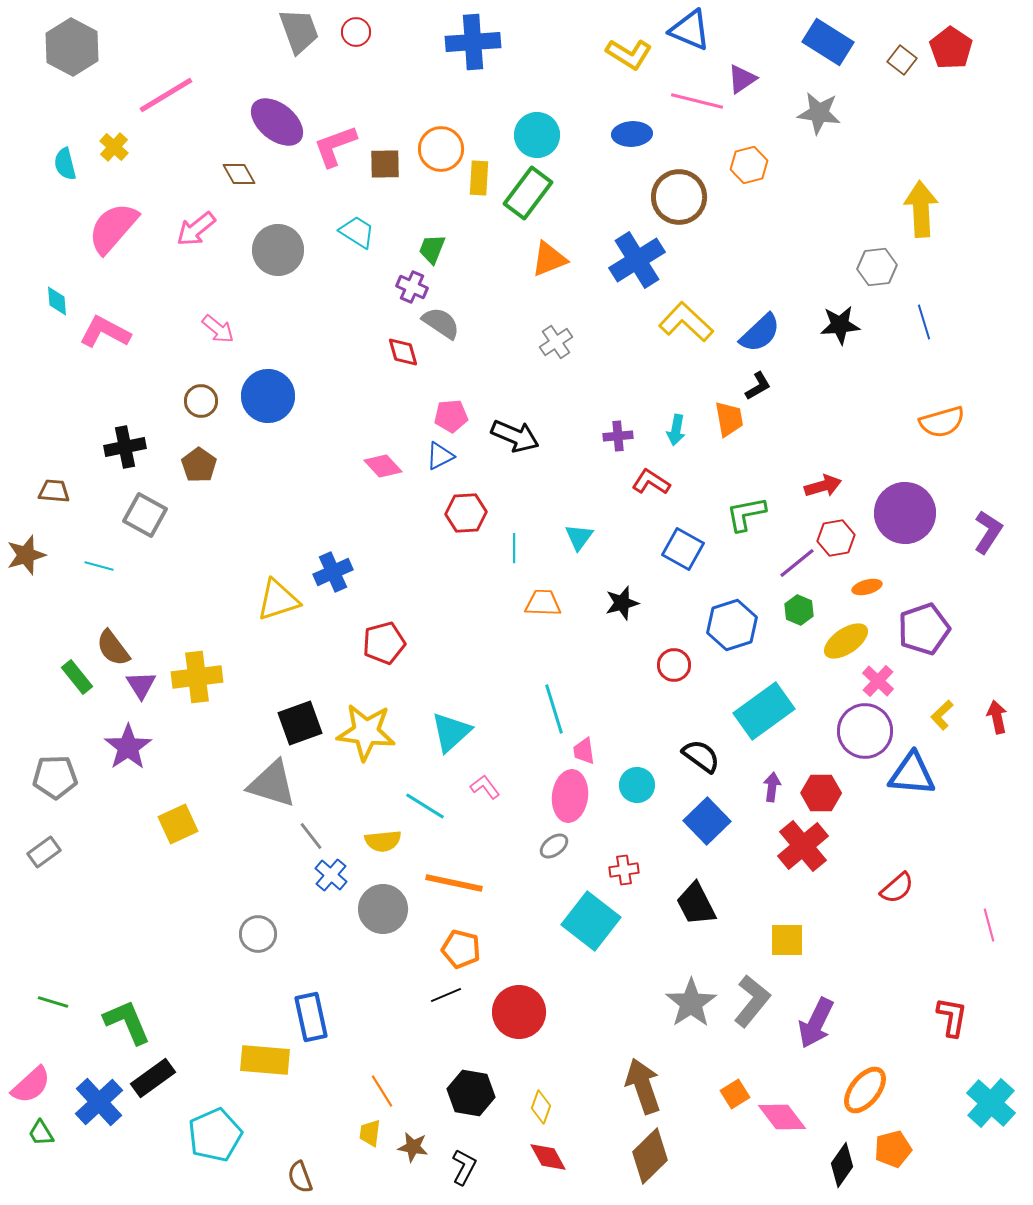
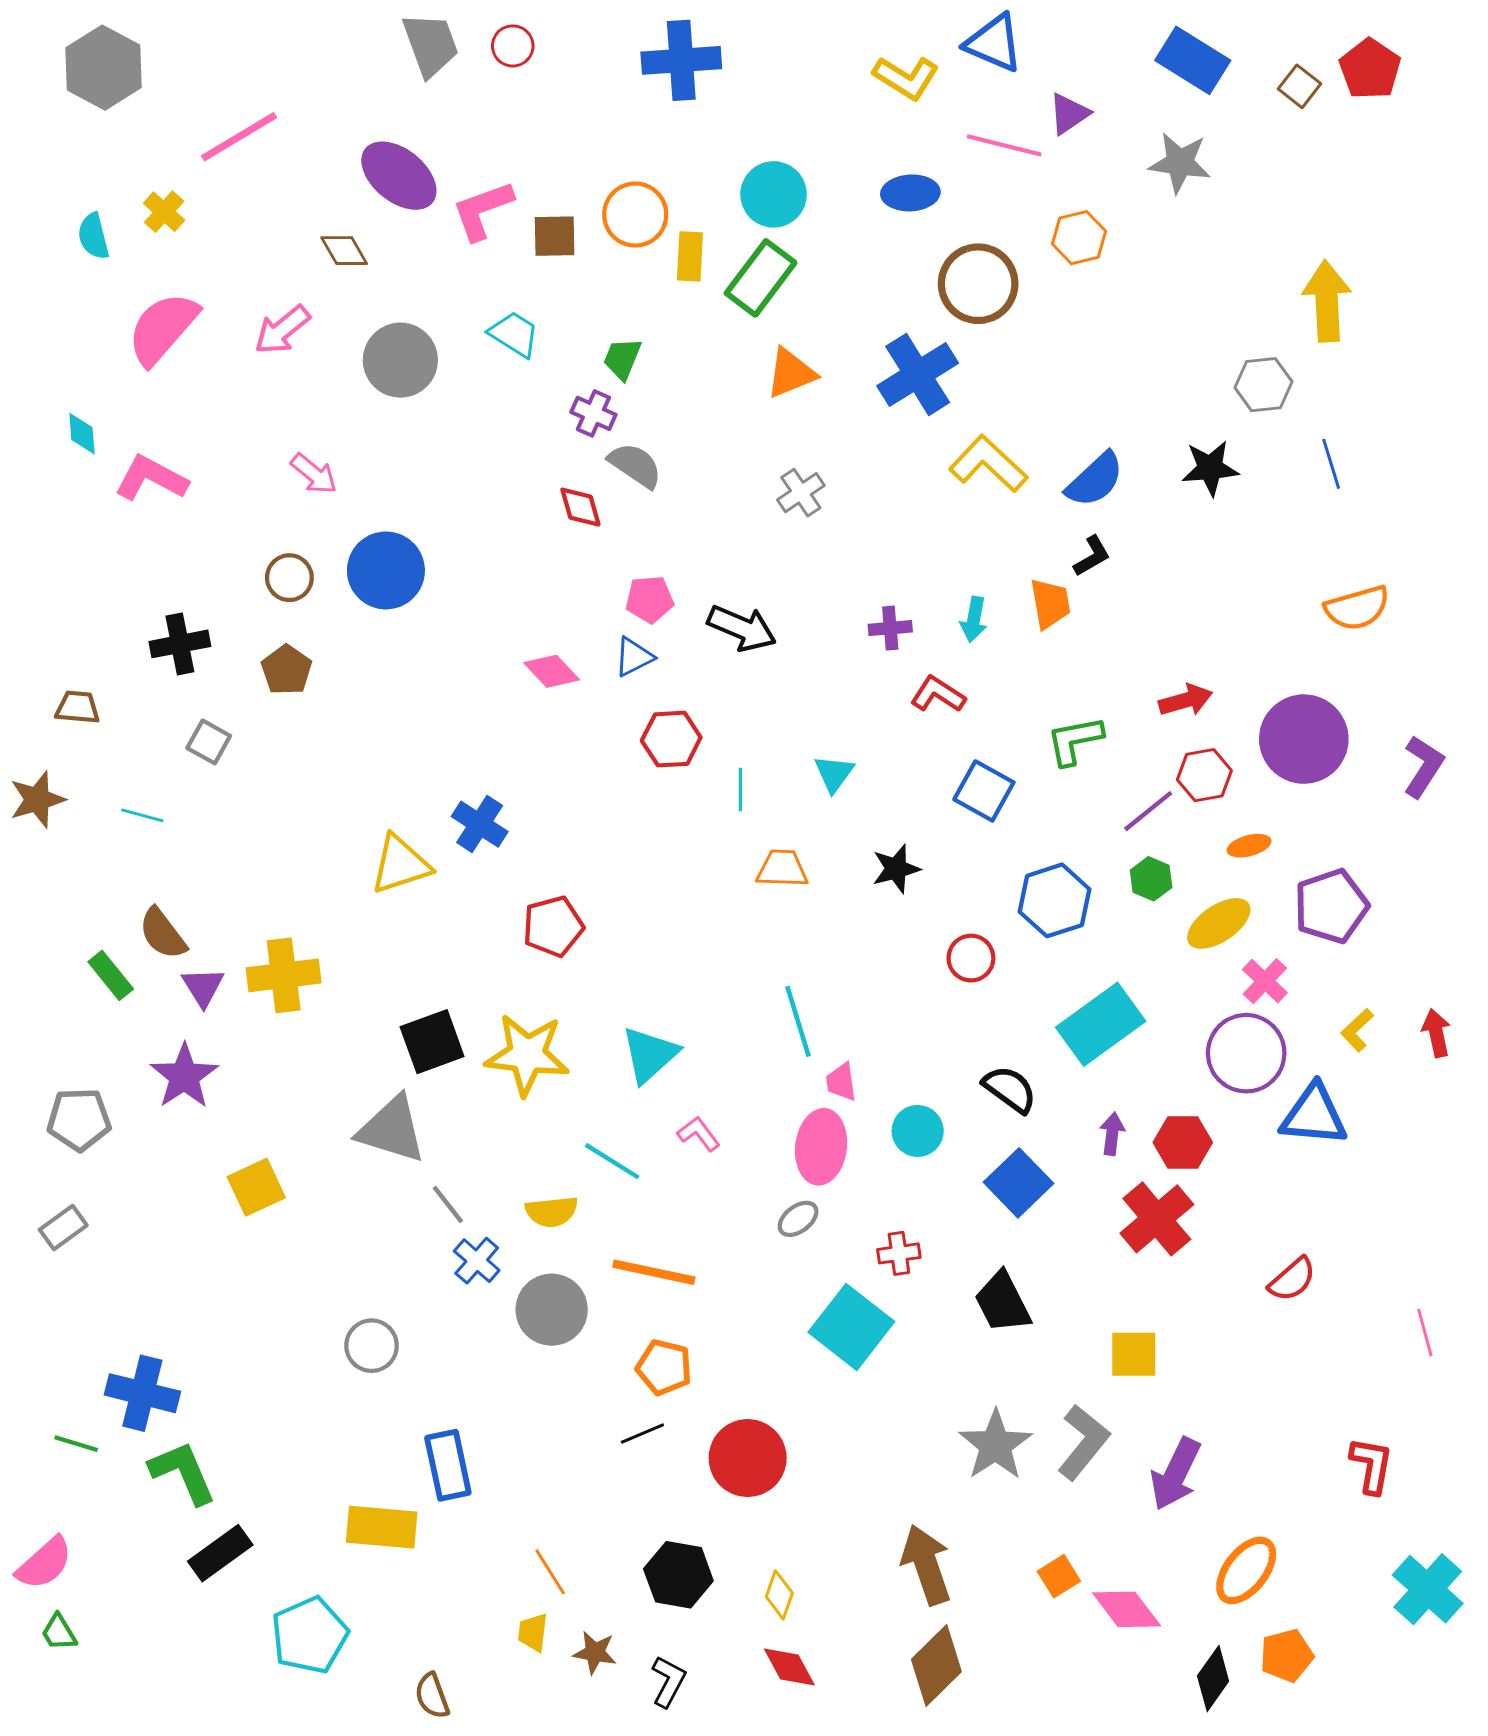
gray square: (145, 515) -> (209, 742), size x0.7
blue cross: (333, 572) -> (480, 824), turned -33
blue cross: (99, 1102) -> (142, 1393), moved, turned -33

